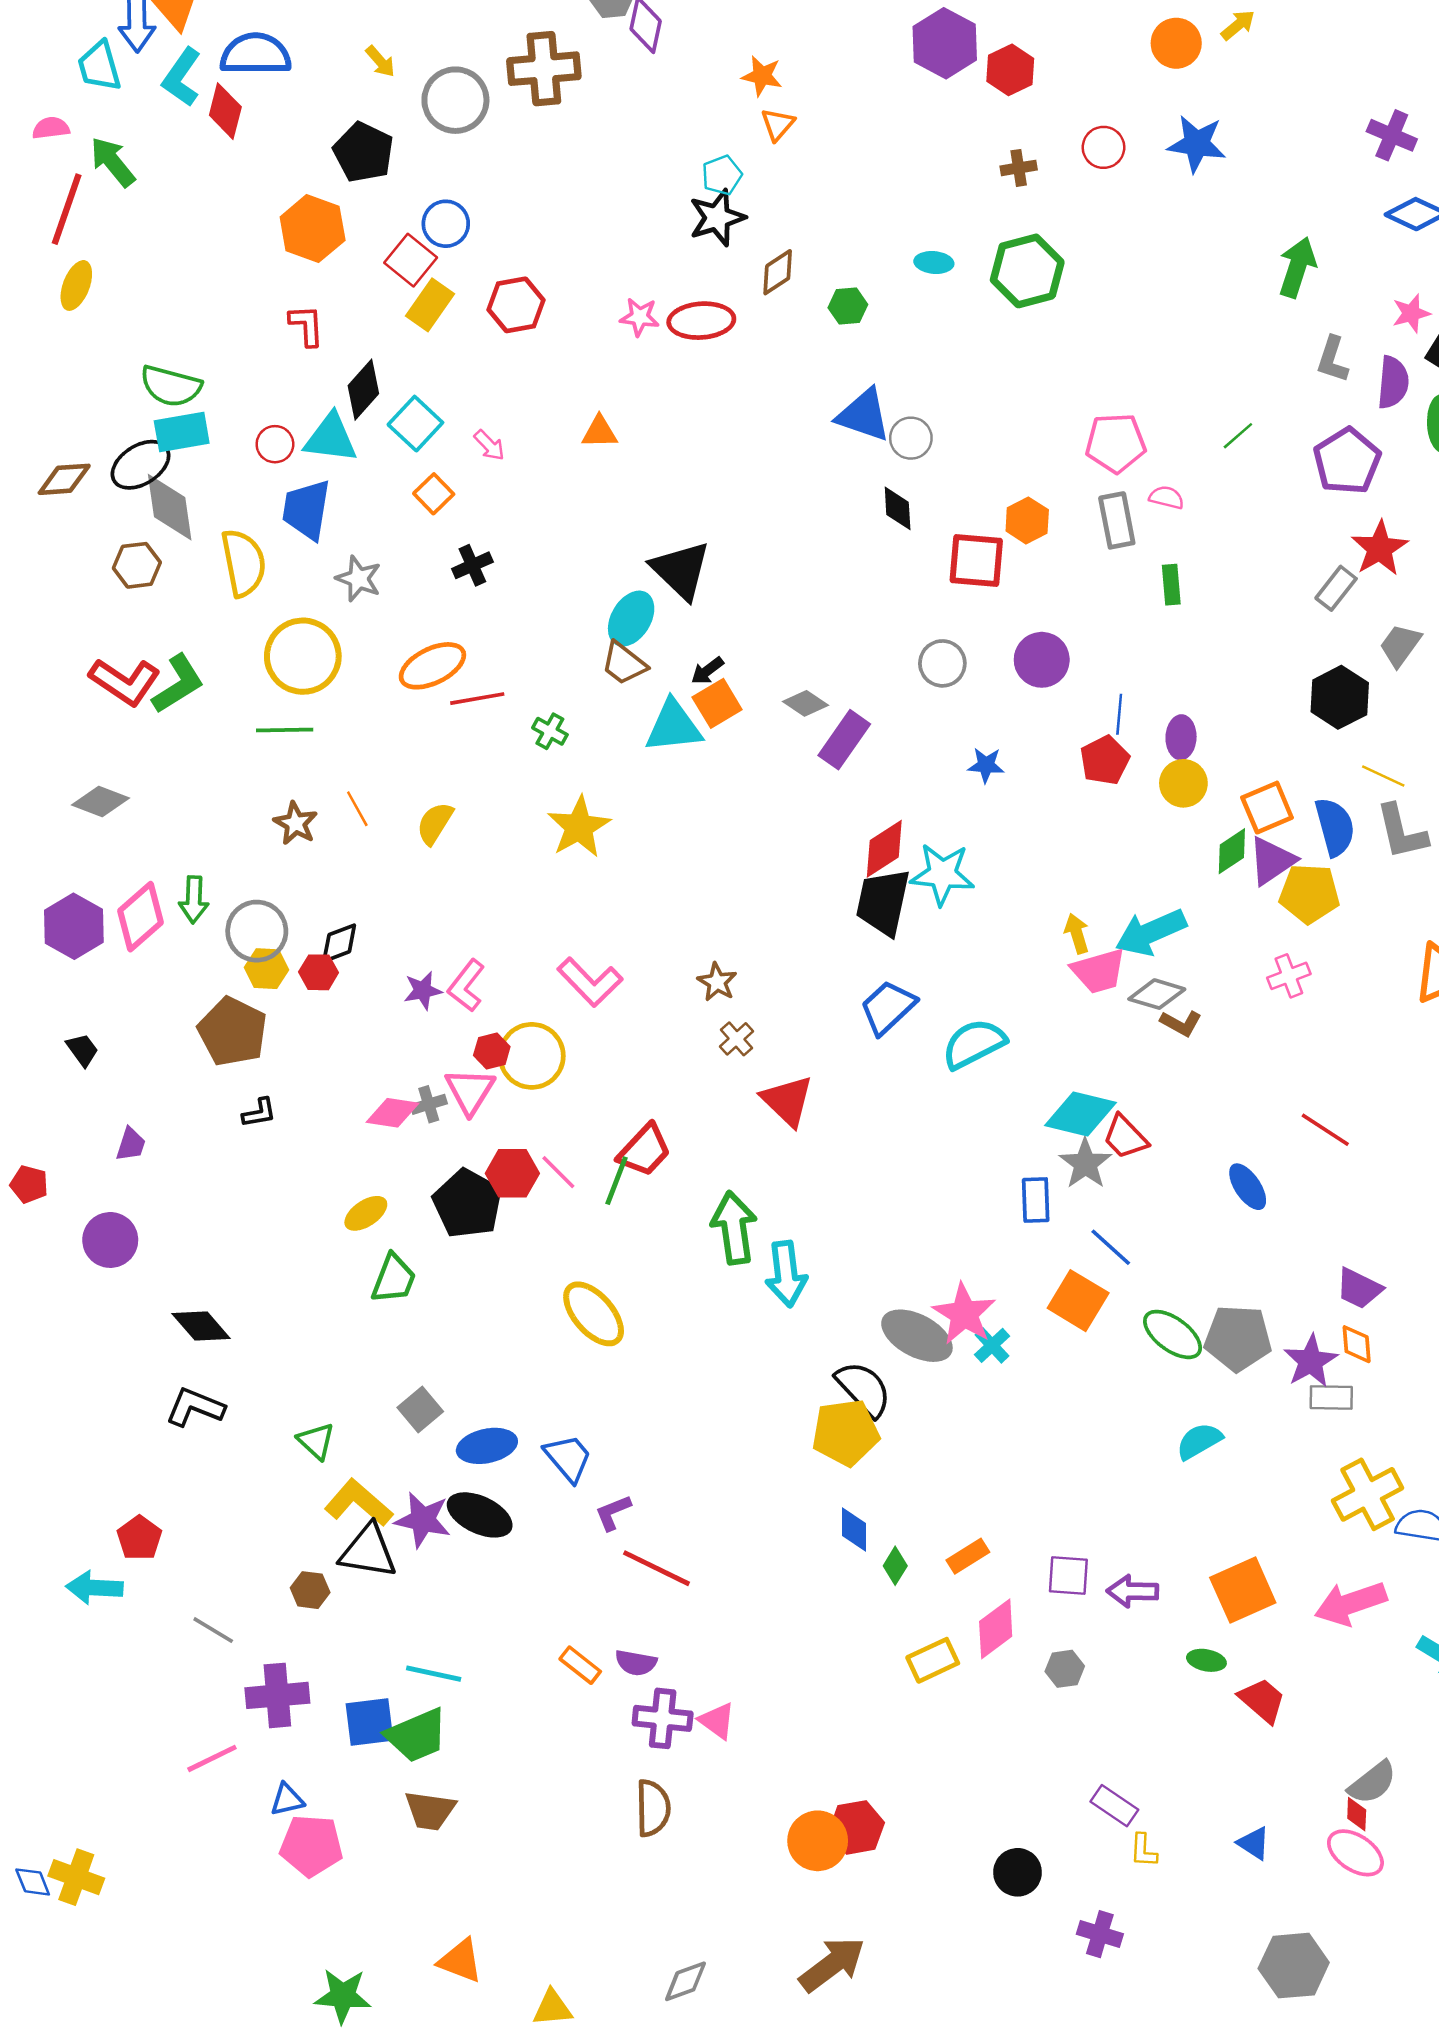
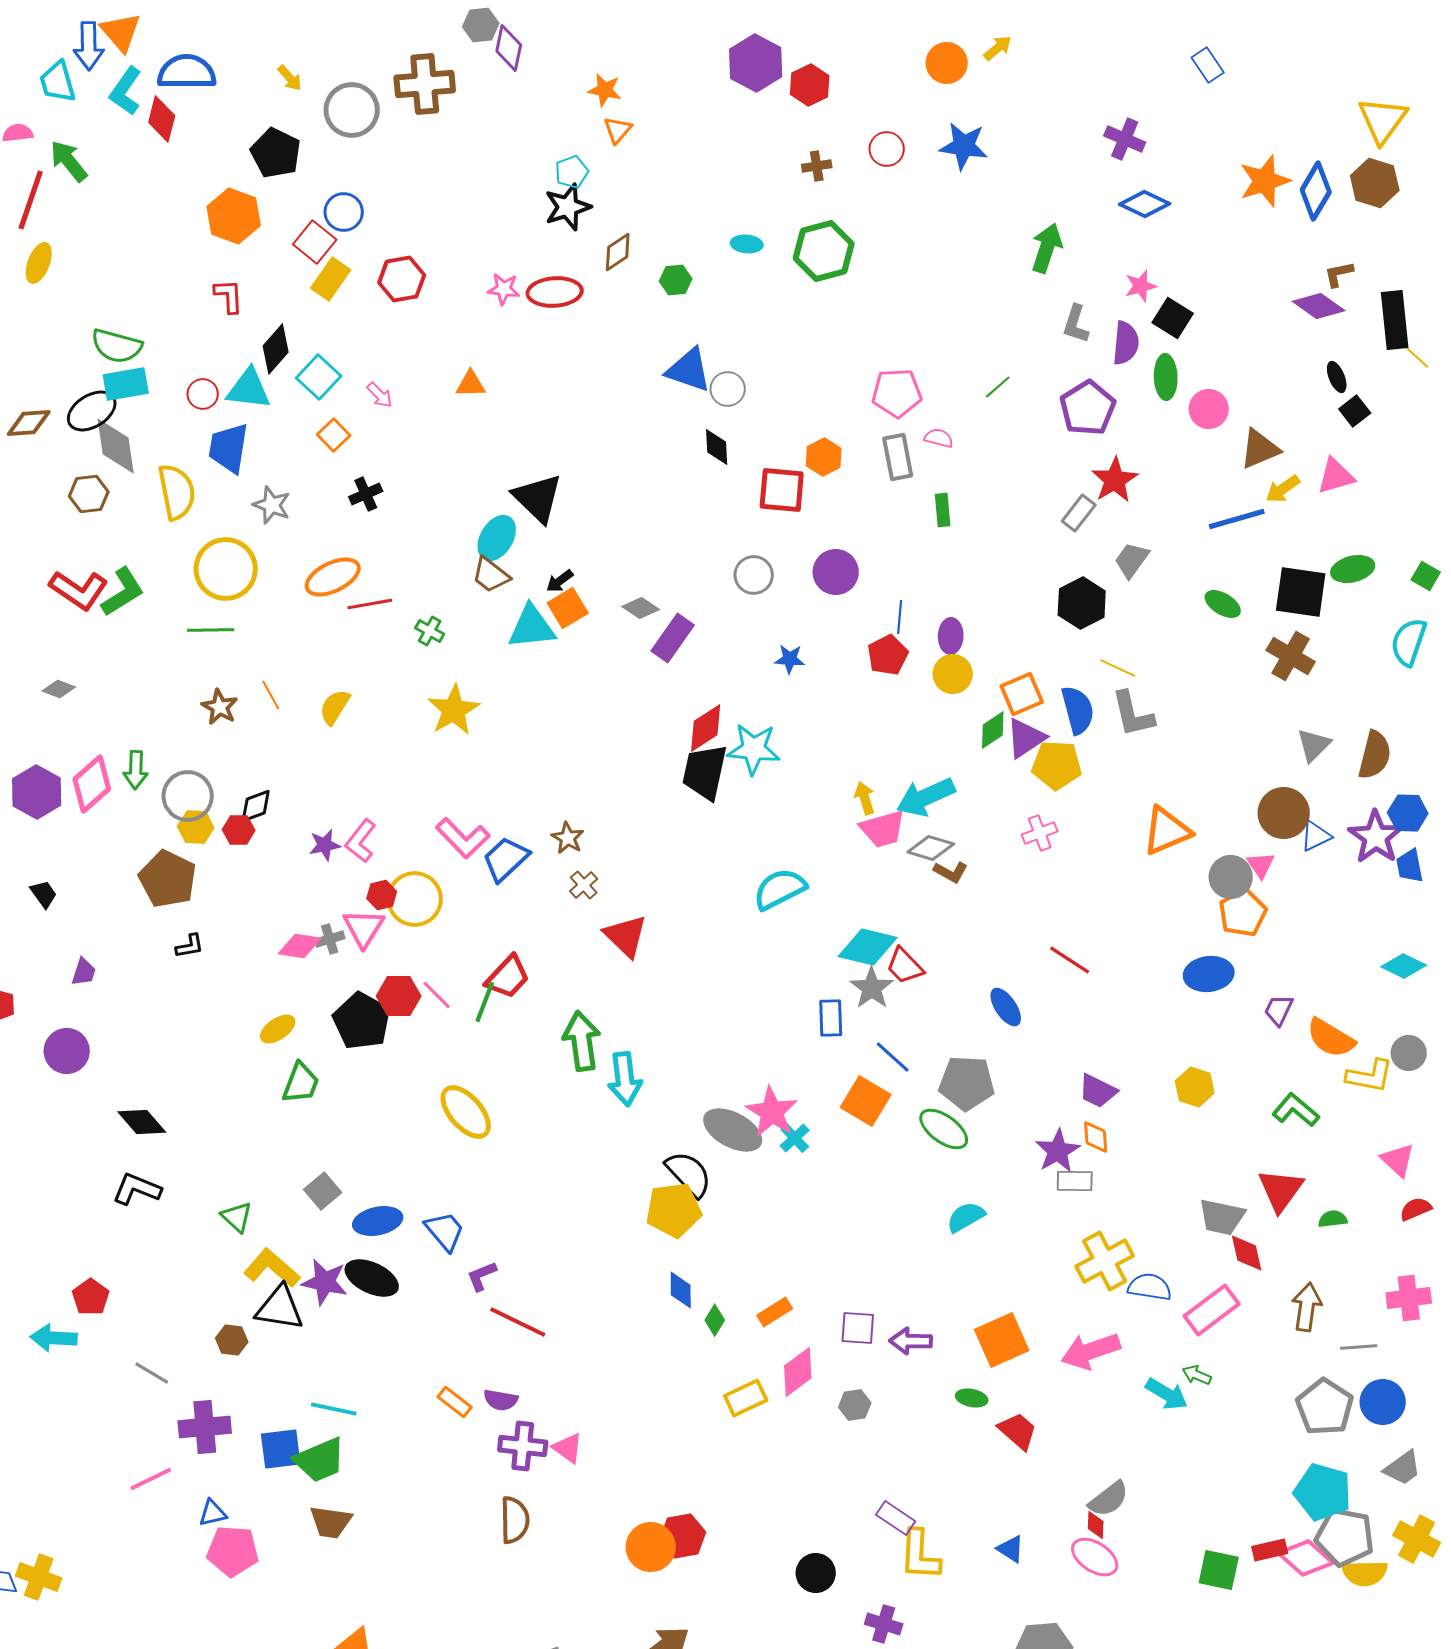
gray diamond: (101, 801) -> (59, 689), size x0.7
blue trapezoid: (888, 1007) -> (506, 859), moved
gray pentagon: (1238, 1338) -> (967, 1083), moved
yellow L-shape: (1143, 1850) -> (920, 1555), size x1.8

